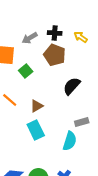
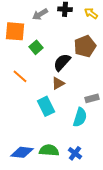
brown pentagon: (55, 55) -> (85, 46), moved, turned 30
black semicircle: (72, 86) -> (62, 62), moved
brown triangle: (37, 106) -> (58, 83), moved

